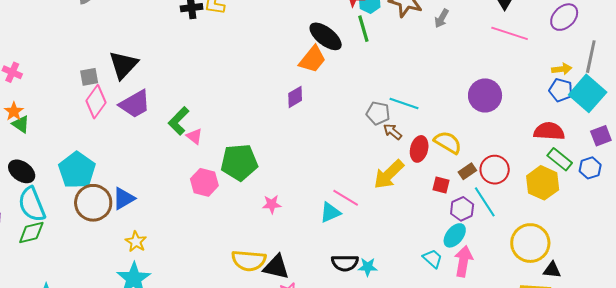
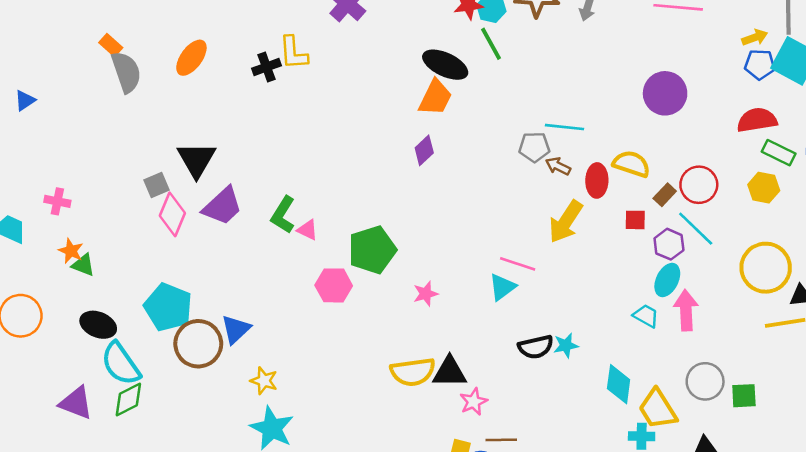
yellow hexagon: (543, 183) -> (764, 188), size x0.7

